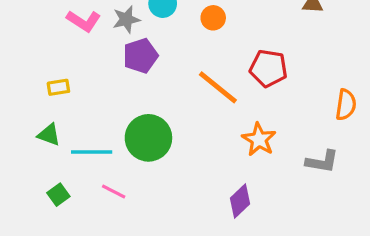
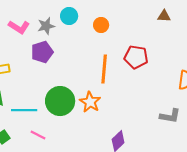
purple pentagon: (141, 56) -> (42, 52), moved
orange line: (218, 87) -> (104, 69), turned 56
orange star: (259, 139) -> (90, 102), moved

